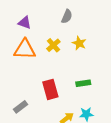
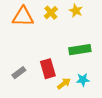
green rectangle: (83, 83) -> (80, 50), size x1.5
red rectangle: (50, 89) -> (48, 69), moved

